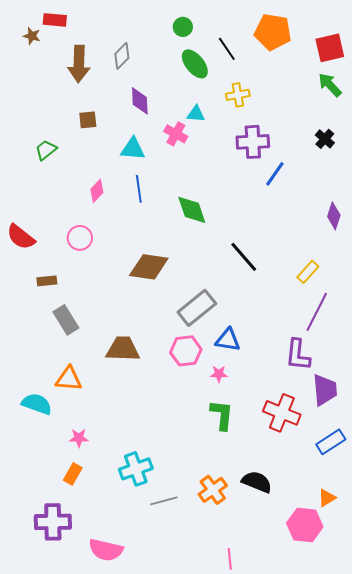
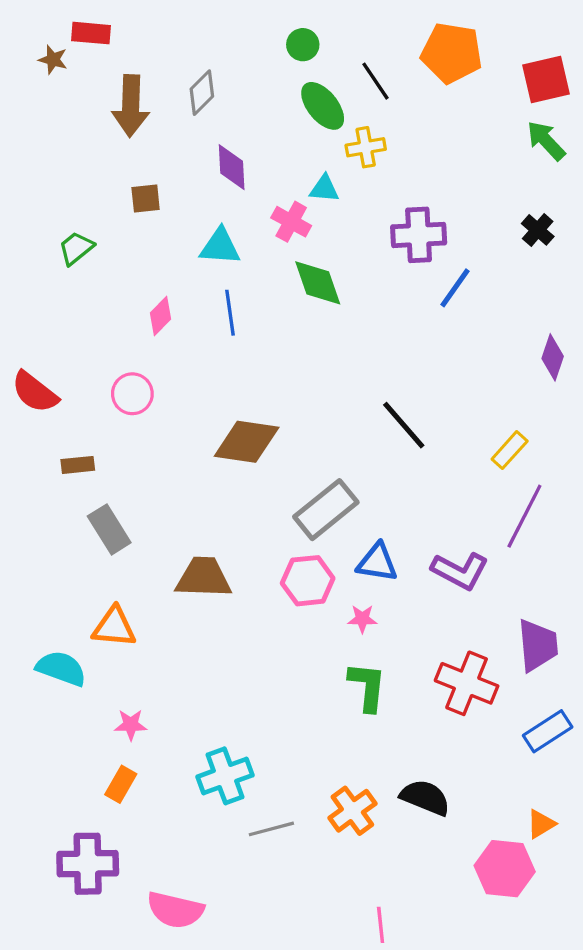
yellow cross: (238, 95) -> (366, 147), moved
green diamond: (192, 210) -> (318, 283), moved
purple L-shape: (298, 355) -> (460, 571), moved, turned -68

